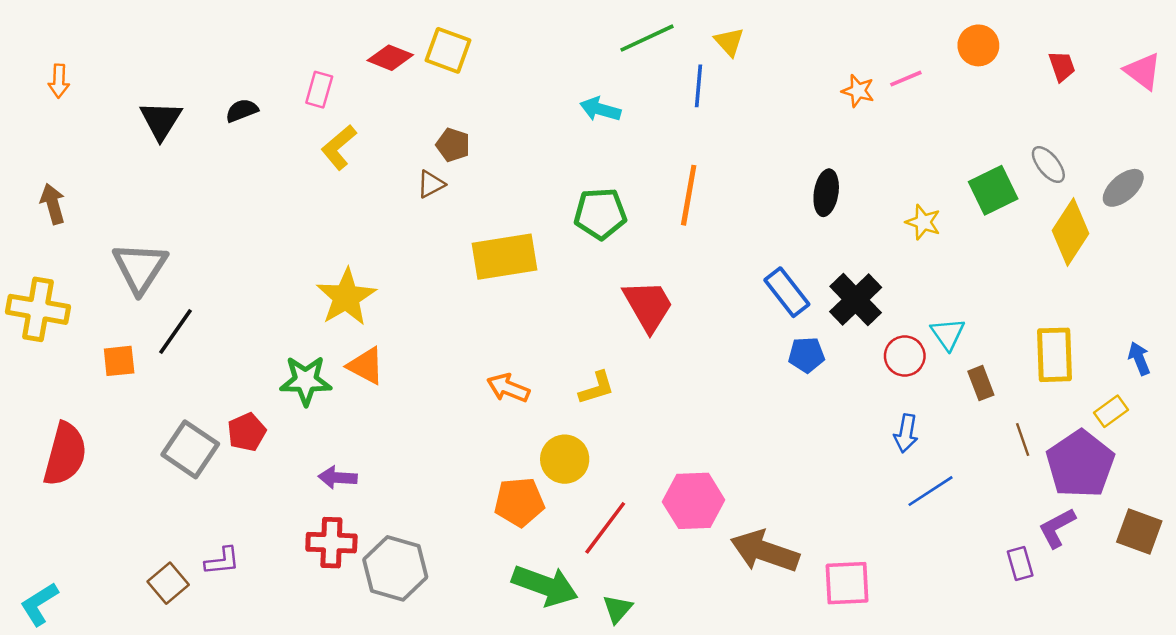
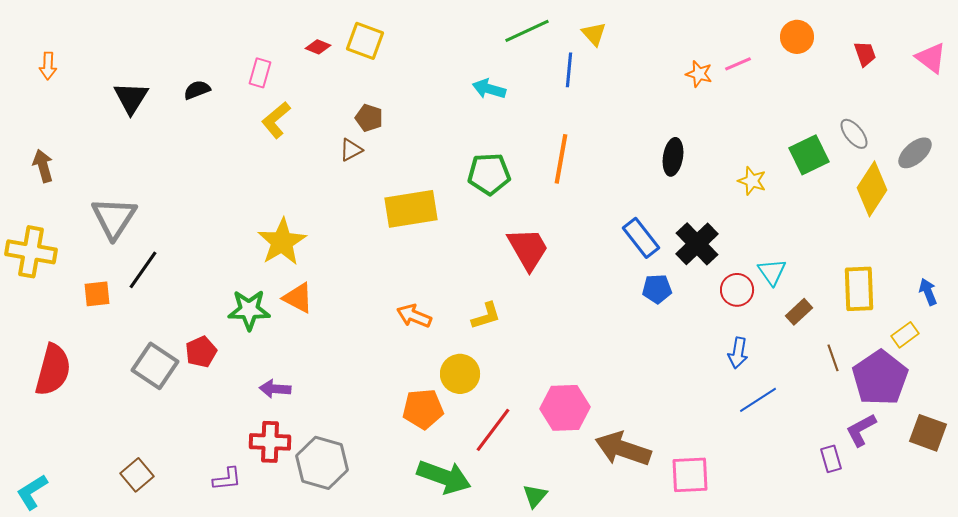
red diamond: (390, 58) -> (318, 47), size x0.7
brown rectangle: (981, 383) -> (799, 312), turned 68
purple L-shape: (222, 561) -> (227, 479), moved
green triangle: (617, 609) -> (535, 496), moved

